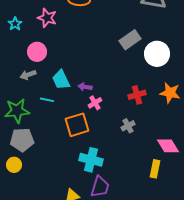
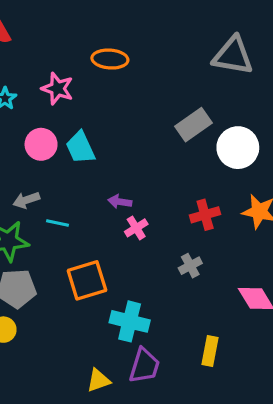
gray arrow: (28, 75) -> (26, 200), moved
cyan trapezoid: (61, 80) -> (80, 148), moved
orange square: (77, 125) -> (87, 280), moved
yellow rectangle: (155, 169) -> (210, 351), moved

